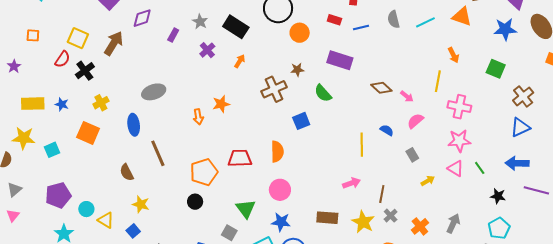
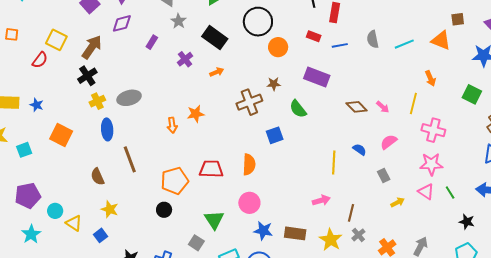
gray star: (200, 22) -> (178, 21), moved
orange arrow: (240, 61) -> (217, 72), turned 32
black cross: (85, 71) -> (87, 76), moved
pink arrow: (407, 96) -> (383, 107), moved
yellow cross: (101, 103) -> (97, 101), moved
blue star: (281, 222) -> (263, 231), moved

